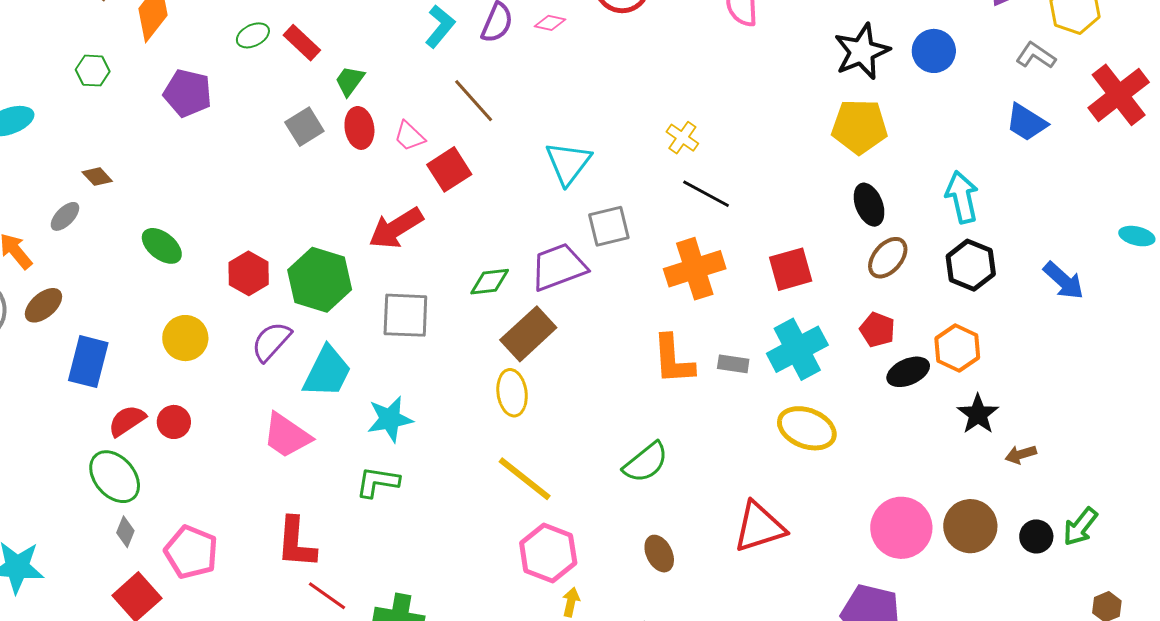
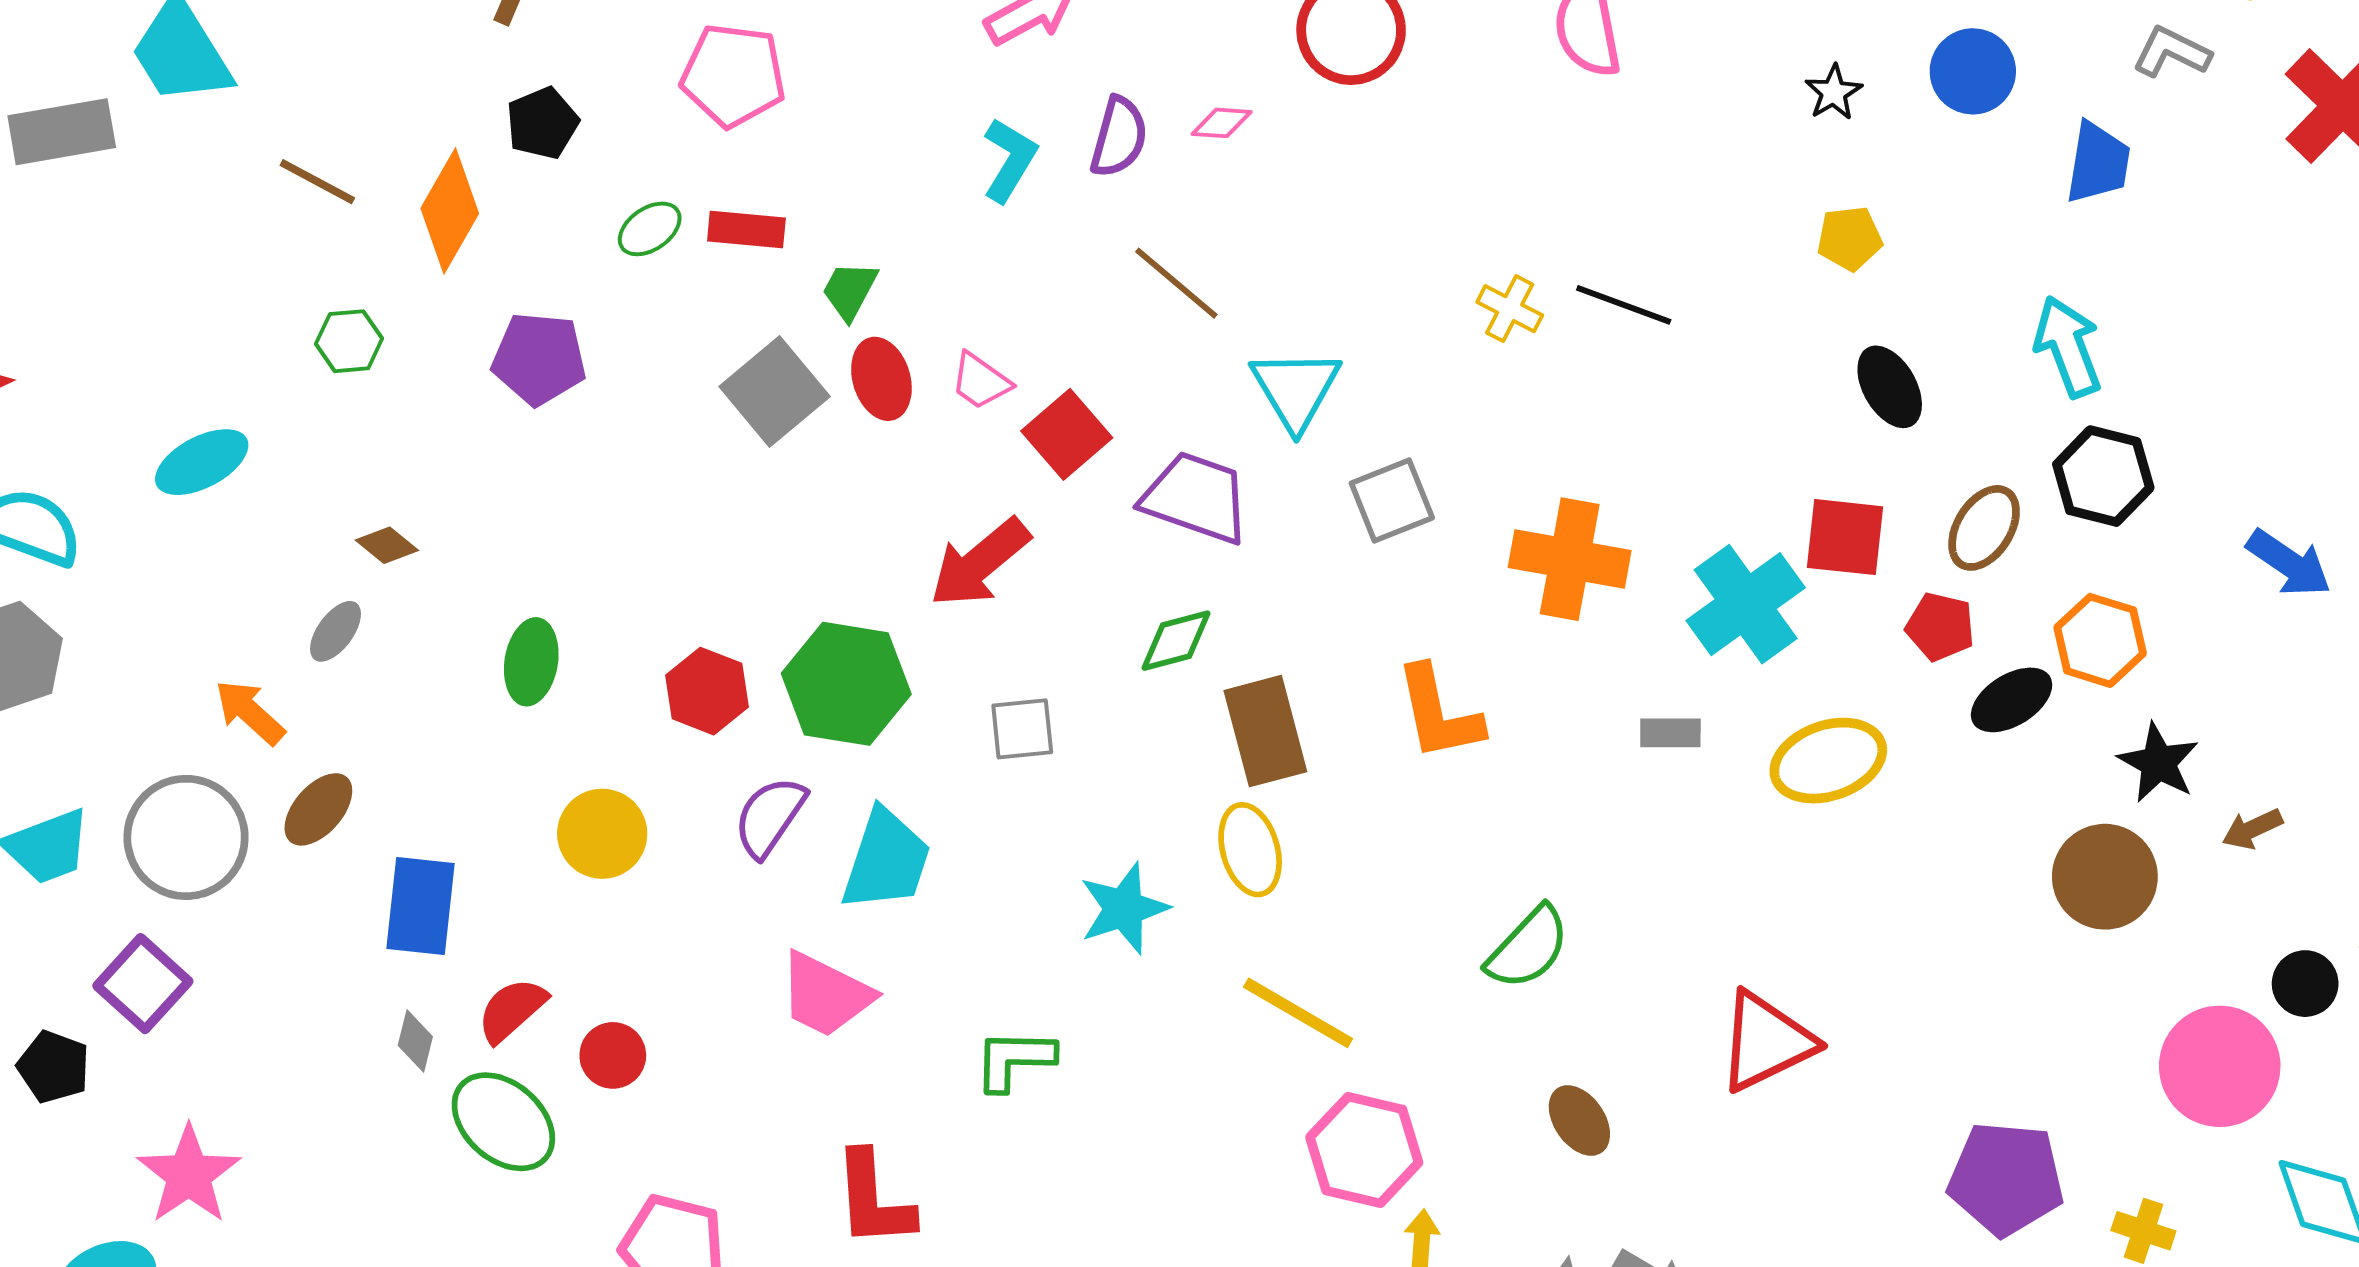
red rectangle: (302, 43) -> (746, 229), turned -30
black star: (862, 52) -> (1834, 92), size x0.5
brown line: (474, 101) -> (1176, 283), moved
blue trapezoid: (1026, 122) -> (2098, 163), moved, turned -105
gray square: (304, 127) -> (775, 392), size x1.4
yellow pentagon: (859, 127) -> (1850, 238), size x0.6
black line: (706, 194) -> (1624, 305), moved
green ellipse: (162, 246) -> (531, 662), turned 69
brown ellipse: (888, 258) -> (1984, 528), moved
purple trapezoid: (559, 267) -> (1196, 498), moved, turned 48
orange cross: (695, 269) -> (1570, 559), turned 36
red square: (791, 269) -> (1845, 537), moved, turned 30
blue arrow: (1064, 281) -> (2289, 563), moved
gray square: (405, 315) -> (1022, 729), size x0.7
brown rectangle: (528, 334) -> (1265, 731), turned -54
cyan cross: (797, 349) -> (1746, 604), moved
orange L-shape: (673, 360) -> (1439, 713), moved
cyan star: (390, 419) -> (1124, 908), moved
red circle: (174, 422) -> (613, 1055), moved
yellow ellipse: (807, 428) -> (1828, 761), moved, turned -32
brown circle: (970, 526) -> (2105, 877), moved
pink circle: (901, 528) -> (2220, 1066), moved
gray diamond: (125, 532) -> (415, 1041), moved

